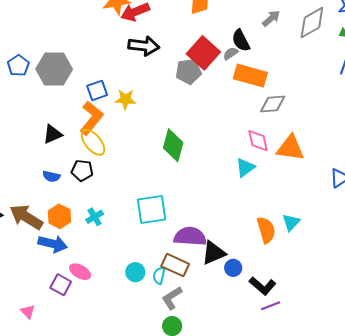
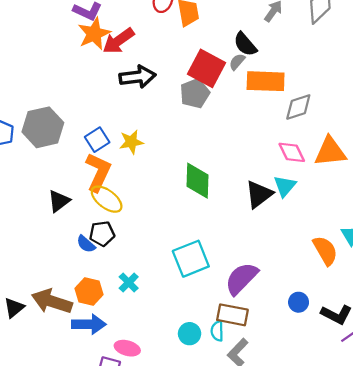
blue semicircle: (51, 176) -> (86, 244), moved, turned 42
purple semicircle: (190, 236) -> (241, 279), turned -36
black triangle: (214, 253) -> (259, 194), moved

